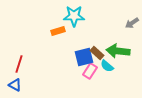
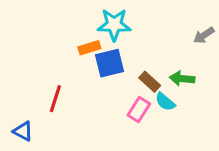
green arrow: (118, 51) -> (182, 79), size x0.7
blue square: (84, 57) -> (110, 63), moved
red line: (19, 64) -> (55, 99), moved

